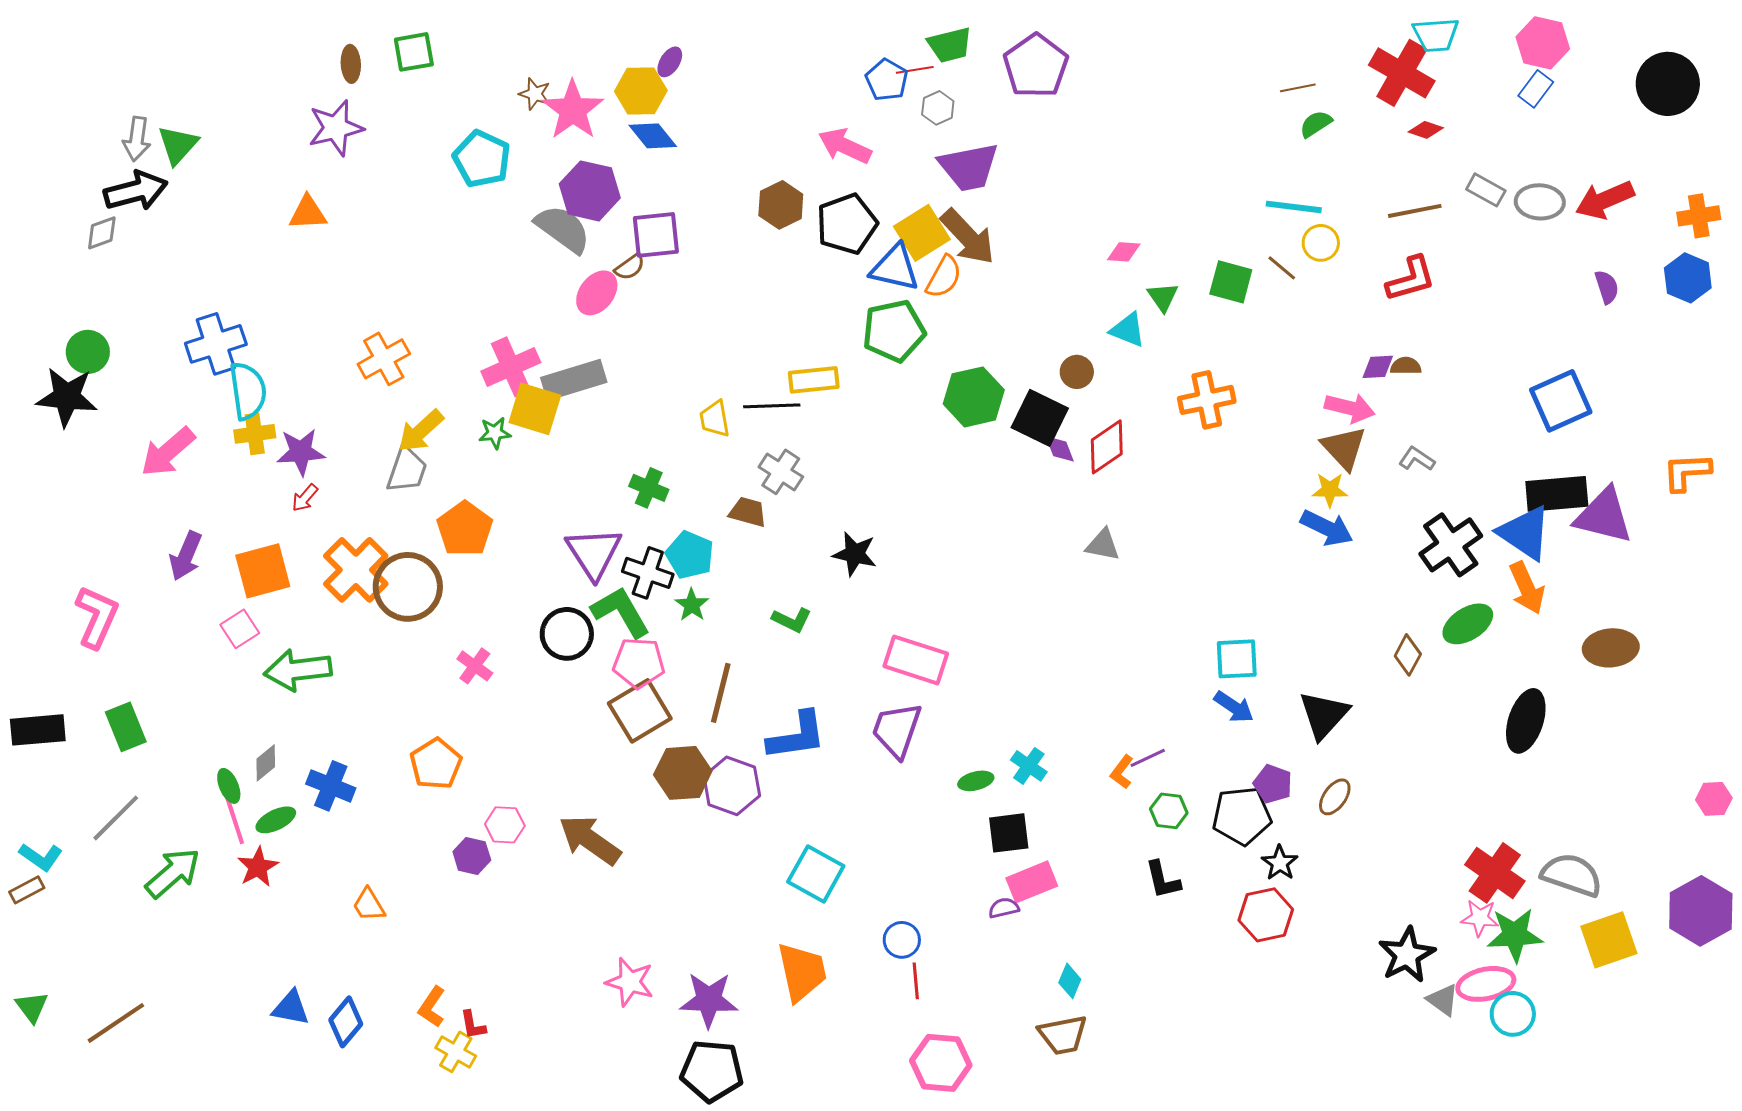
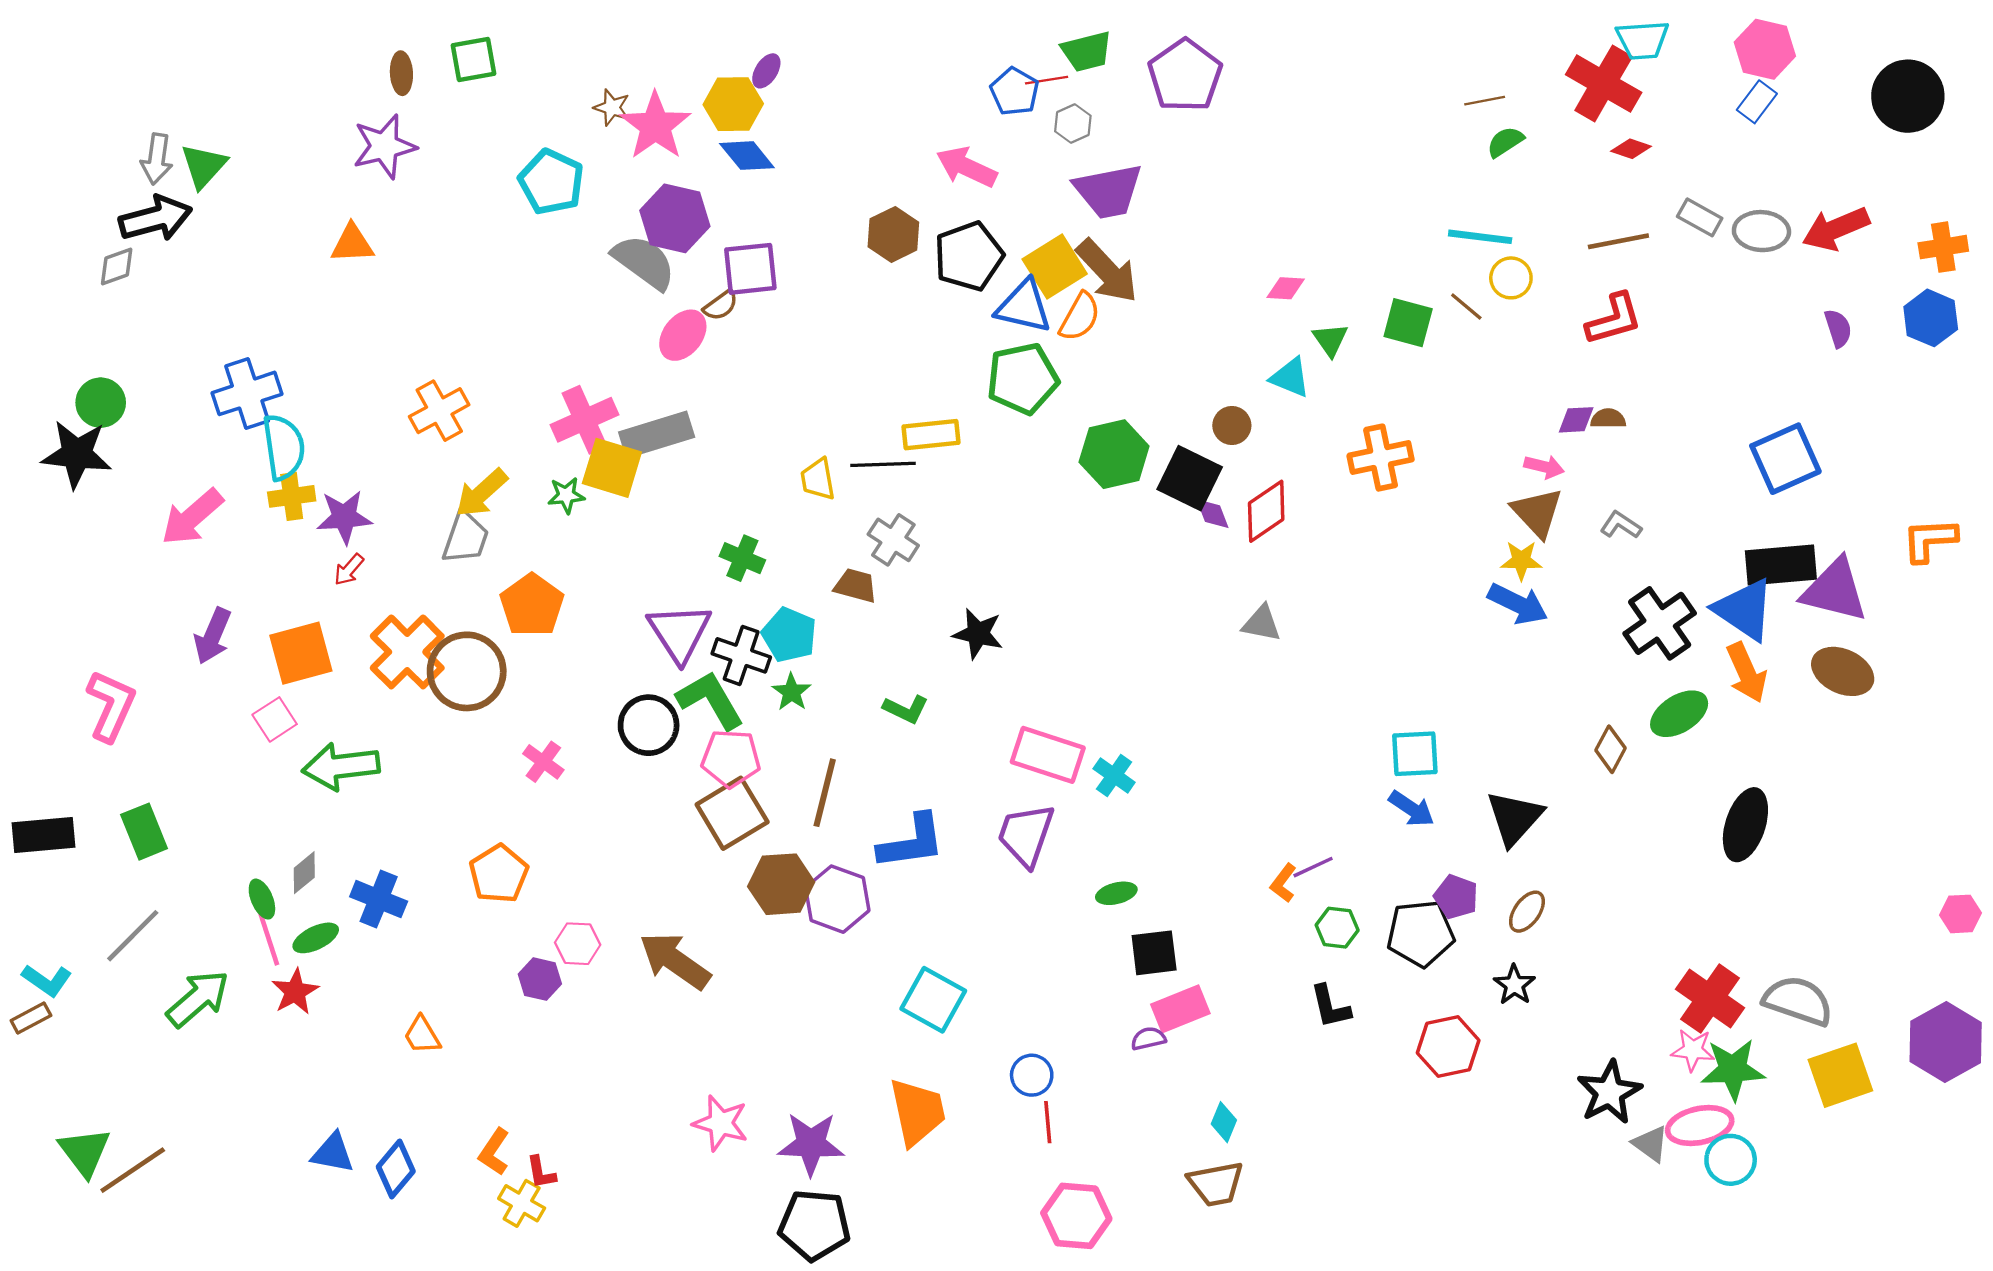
pink arrow: (1350, 408) -> (1544, 467), size x0.7
brown ellipse: (1611, 648) -> (1843, 671), moved, turned 30
cyan cross: (1029, 766) -> (1114, 776), moved
black star: (1280, 863) -> (1514, 985), moved
green triangle: (32, 1007) -> (85, 1152), moved, size x1.4

